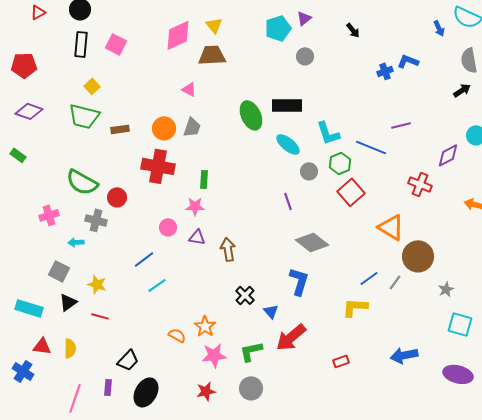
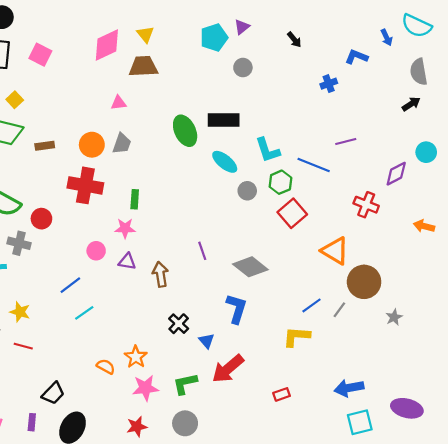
blue L-shape: (408, 61) -> (357, 57), moved
pink triangle: (189, 89) -> (119, 103), turned -35
purple line: (288, 201) -> (202, 251), moved
cyan square: (460, 324) -> (360, 422), moved, turned -30

